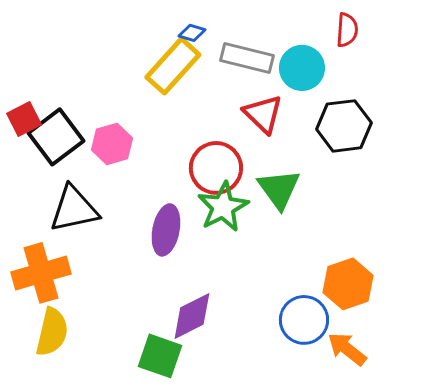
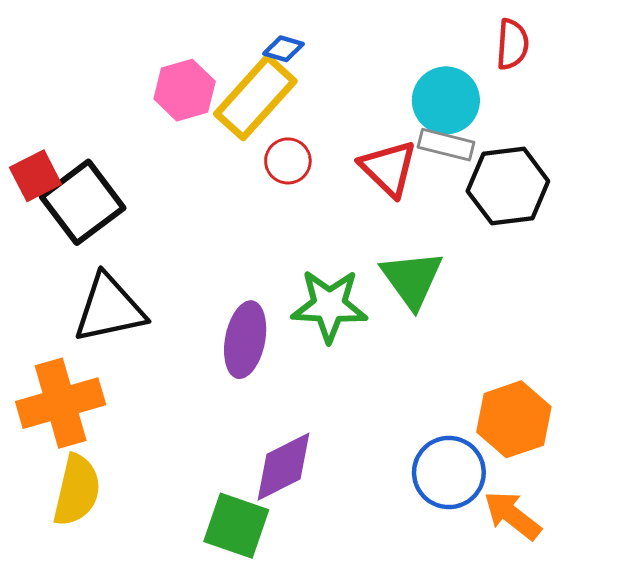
gray rectangle: (247, 58) -> (446, 145), moved, size x0.7
pink hexagon: (112, 144) -> (185, 90), moved
red circle: (216, 168) -> (288, 161), moved, size x0.6
green star: (223, 207) -> (329, 306), turned 30

